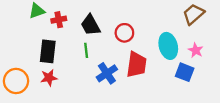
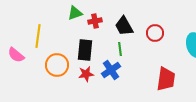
red trapezoid: (136, 65) -> (166, 79), moved
blue cross: (107, 73) -> (111, 70), moved
orange circle: (16, 81) -> (57, 65), moved

